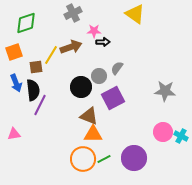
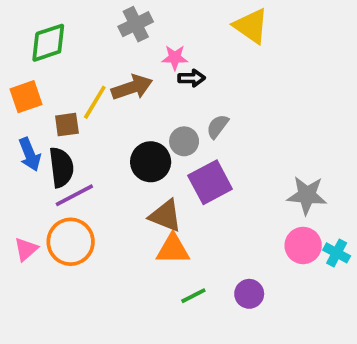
gray star: (165, 91) -> (307, 195), moved
purple line: (40, 105) -> (74, 195), turned 35
pink triangle: (14, 134) -> (26, 249), turned -32
purple circle: (134, 158) -> (249, 294), size x0.6
orange circle: (83, 159) -> (71, 242), moved

